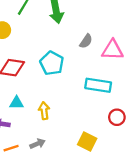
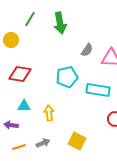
cyan pentagon: (52, 63) -> (67, 77), moved, turned 30
yellow square: (87, 142) -> (77, 141), moved

